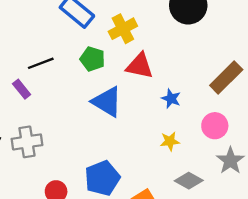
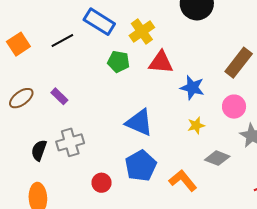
black line: (41, 63) -> (62, 41), moved
blue star: (171, 99) -> (192, 88), size x1.4
blue triangle: (107, 102) -> (139, 123), moved

